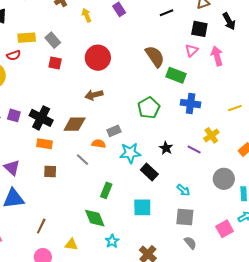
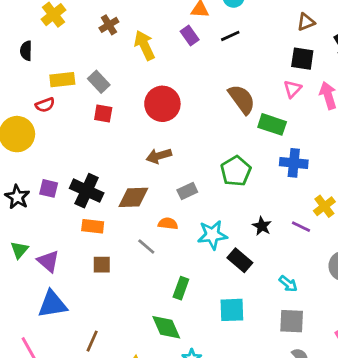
black line: (166, 13) -> (230, 36), moved
yellow arrow: (86, 15) -> (144, 45), size x1.5
gray rectangle: (114, 131) -> (187, 191), moved

